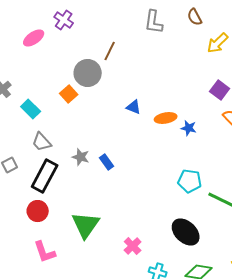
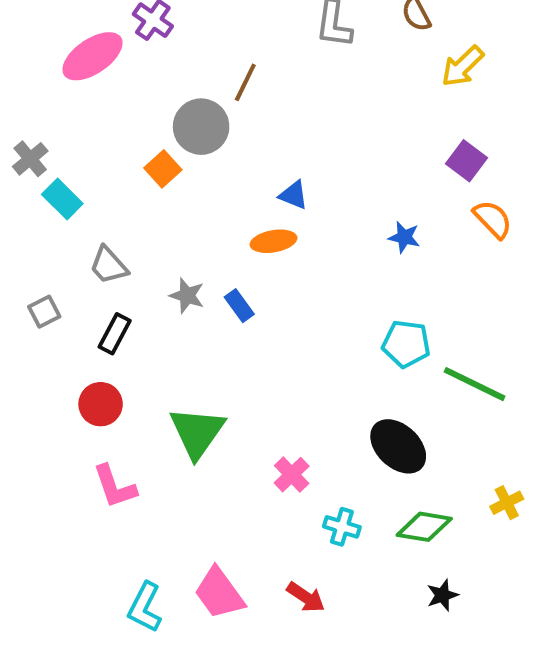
pink ellipse: (34, 38) -> (93, 56), size x1.4
cyan rectangle: (31, 109) -> (62, 199), moved
orange ellipse: (166, 118) -> (273, 241), moved
black rectangle: (45, 176) -> (115, 334), size x0.6

